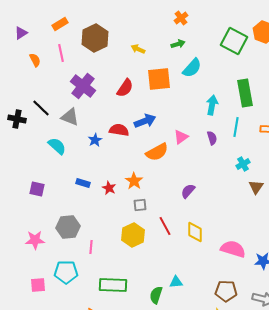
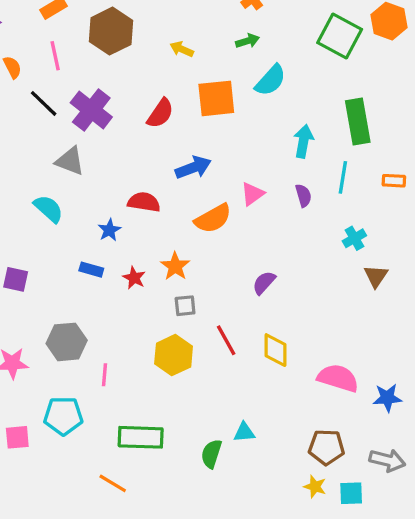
black line: (41, 108) -> (44, 103), moved
red semicircle: (119, 130) -> (144, 202), moved
blue star: (95, 140) -> (109, 230), moved

